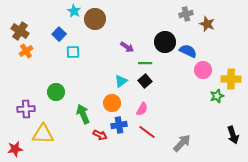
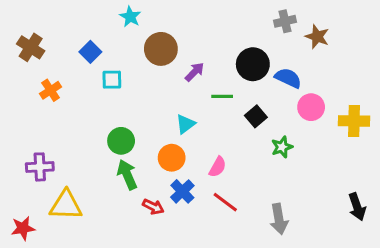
cyan star: (74, 11) -> (130, 17), moved
brown circle: (95, 19) -> (161, 49), moved
purple arrow: (127, 47) -> (195, 72), turned -80
orange cross: (26, 51) -> (51, 90), moved
black square: (145, 81) -> (256, 116), moved
green circle: (56, 92) -> (121, 141), moved
green star: (217, 96) -> (282, 147), moved
blue cross: (119, 125) -> (182, 191), turned -35
gray arrow: (182, 143) -> (279, 219), turned 126

